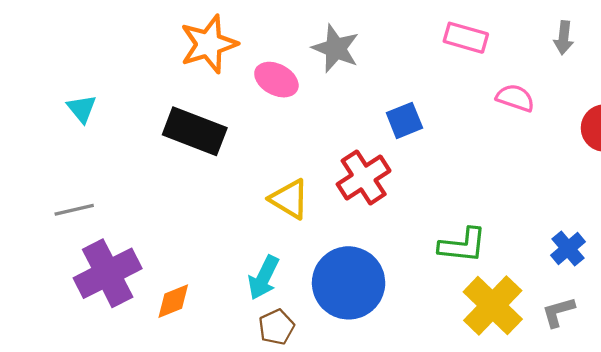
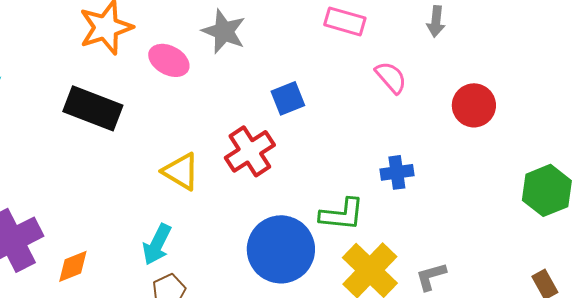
pink semicircle: (515, 98) -> (391, 77), turned 30
blue cross: (568, 248) -> (397, 172), moved, turned 32
blue circle: (349, 283) -> (281, 249), moved

